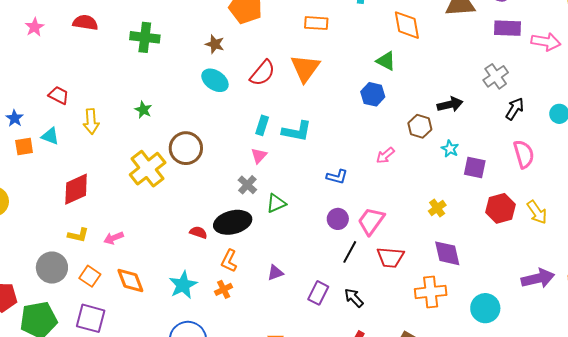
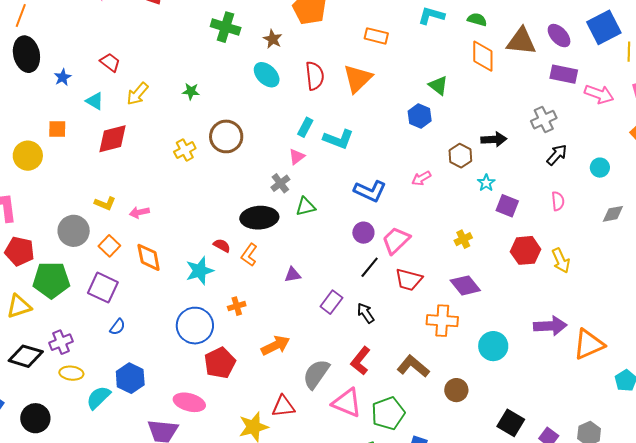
orange diamond: (407, 25) -> (483, 56), moved
green cross: (145, 37) -> (226, 27), moved
red semicircle: (262, 73) -> (315, 76), turned -56
green star: (143, 110) -> (191, 91), turned -30
yellow arrow: (91, 121) -> (137, 94), turned 35
orange square: (24, 147) -> (57, 129), moved
pink semicircle: (524, 154) -> (558, 201), size x0.7
yellow cross: (148, 169) -> (185, 150), size x0.6
blue L-shape: (337, 177) -> (370, 191), size x1.5
red diamond: (76, 189) -> (113, 139), moved
red semicircle: (198, 232) -> (222, 246), moved
purple diamond: (447, 253) -> (465, 285), turned -36
orange cross: (224, 289) -> (237, 306), moved

